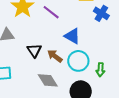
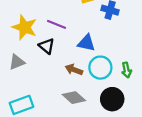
black triangle: (34, 50) -> (47, 46), moved

